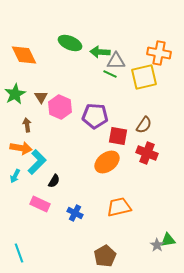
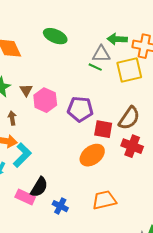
green arrow: (100, 52) -> (117, 39), moved
brown semicircle: (144, 125) -> (129, 118), size x1.4
black semicircle: (54, 181) -> (39, 187), moved, size x1.5

